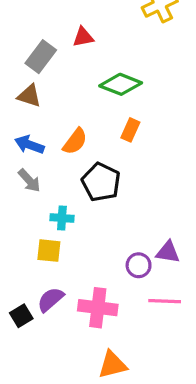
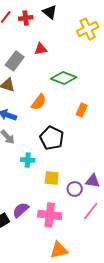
orange rectangle: (130, 130) -> (82, 110), moved
orange semicircle: (75, 141) -> (39, 102), moved
yellow square: (49, 251) -> (52, 178), moved
pink line: (165, 301) -> (91, 211), turned -54

